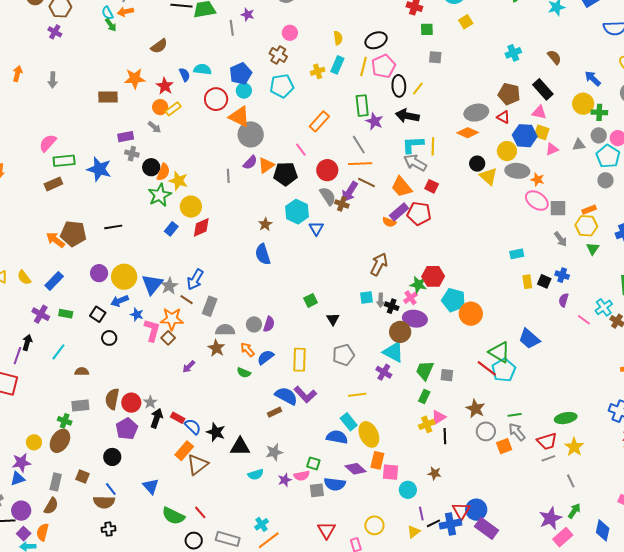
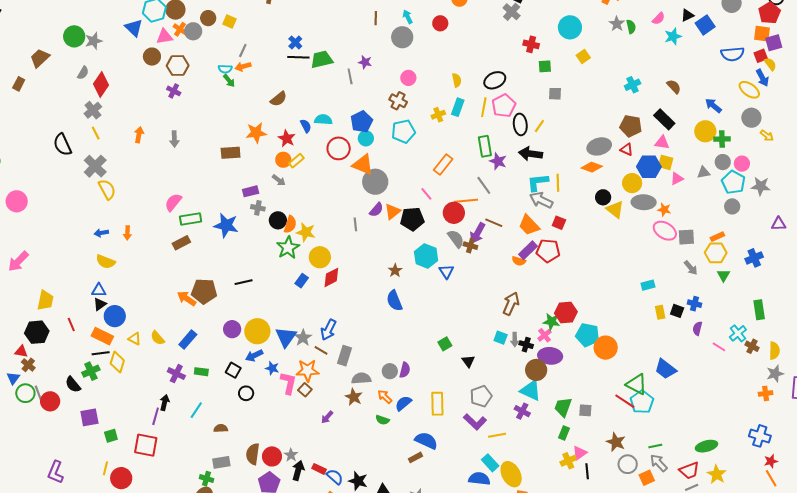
cyan semicircle: (107, 13) -> (225, 69), turned -56
orange line: (360, 164) -> (466, 201), moved
cyan square: (367, 297) -> (501, 338), turned 32
purple L-shape: (305, 395) -> (475, 422), moved

